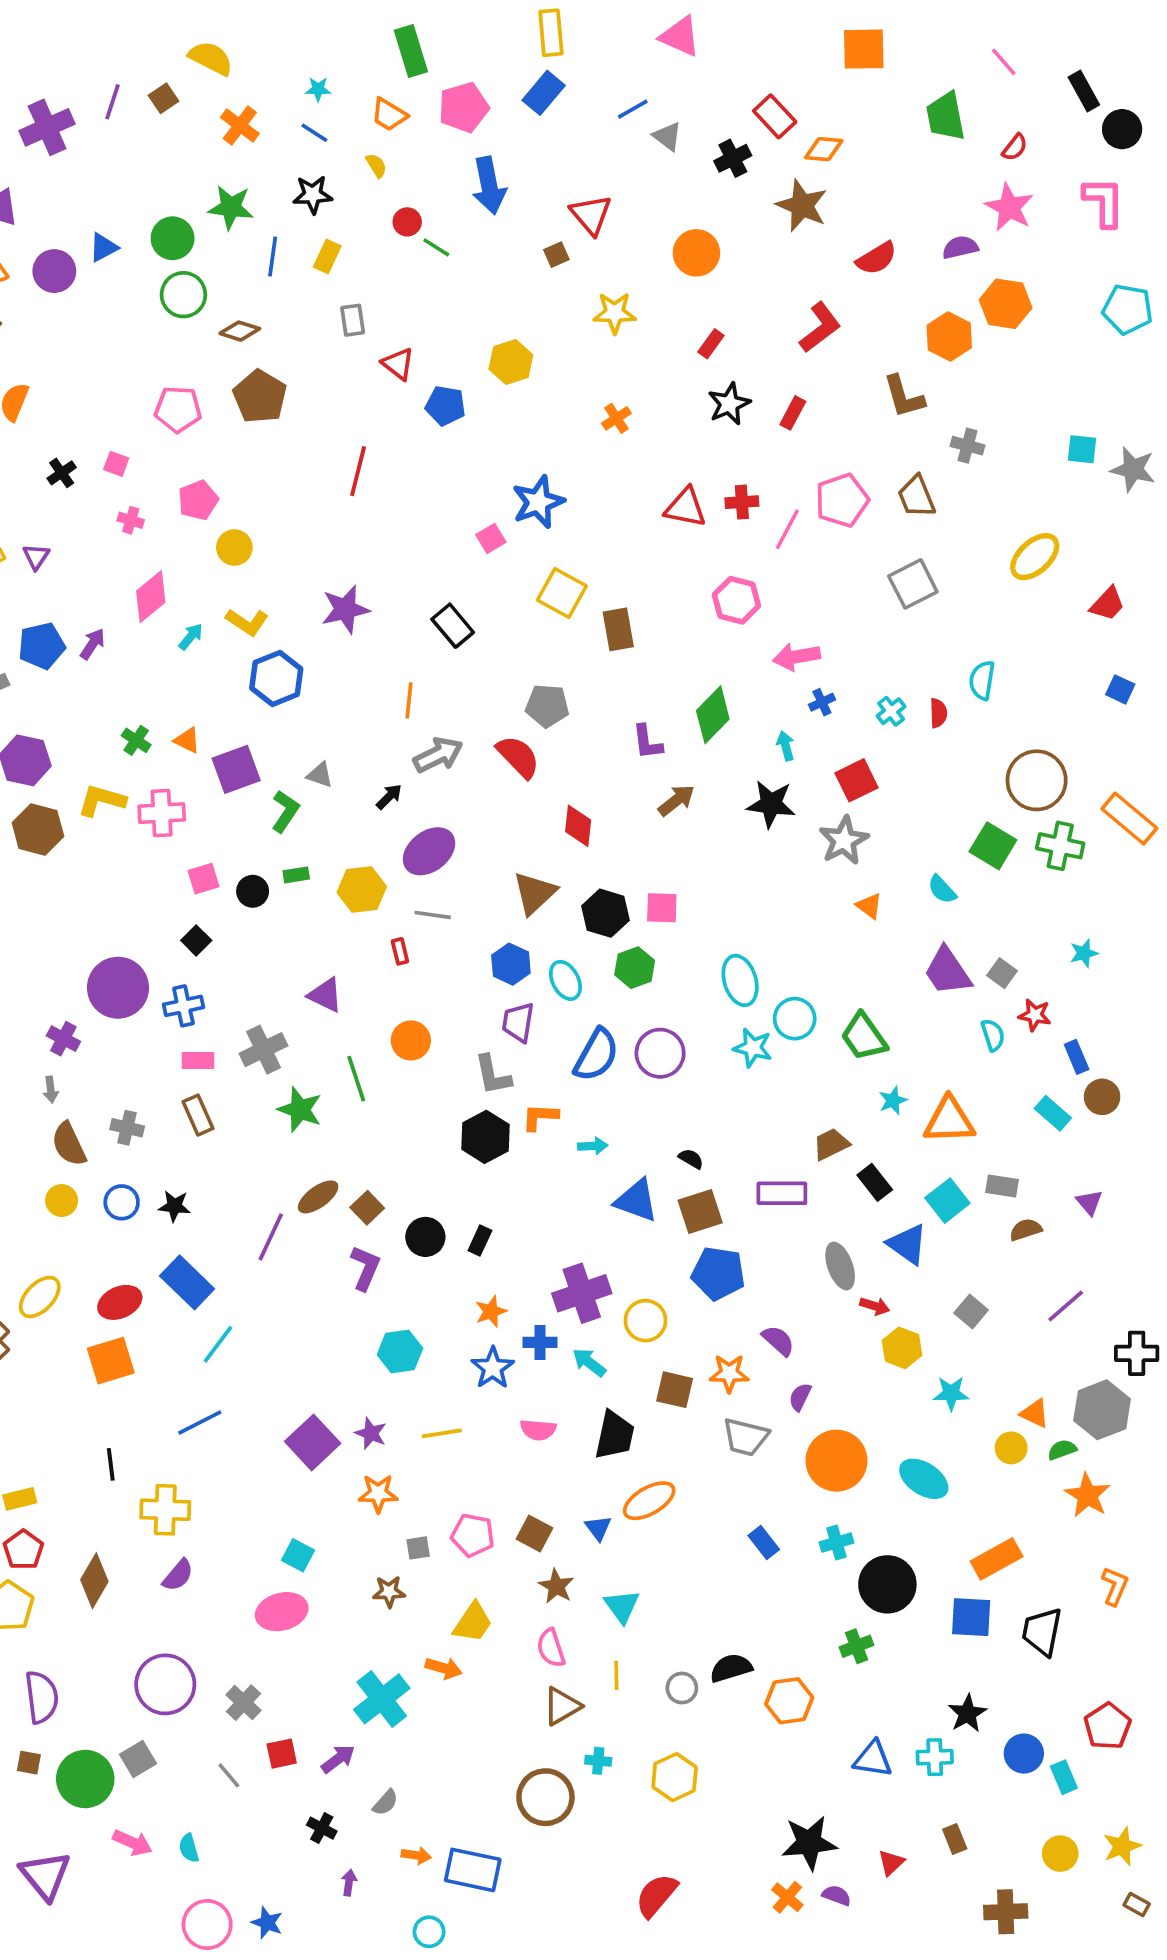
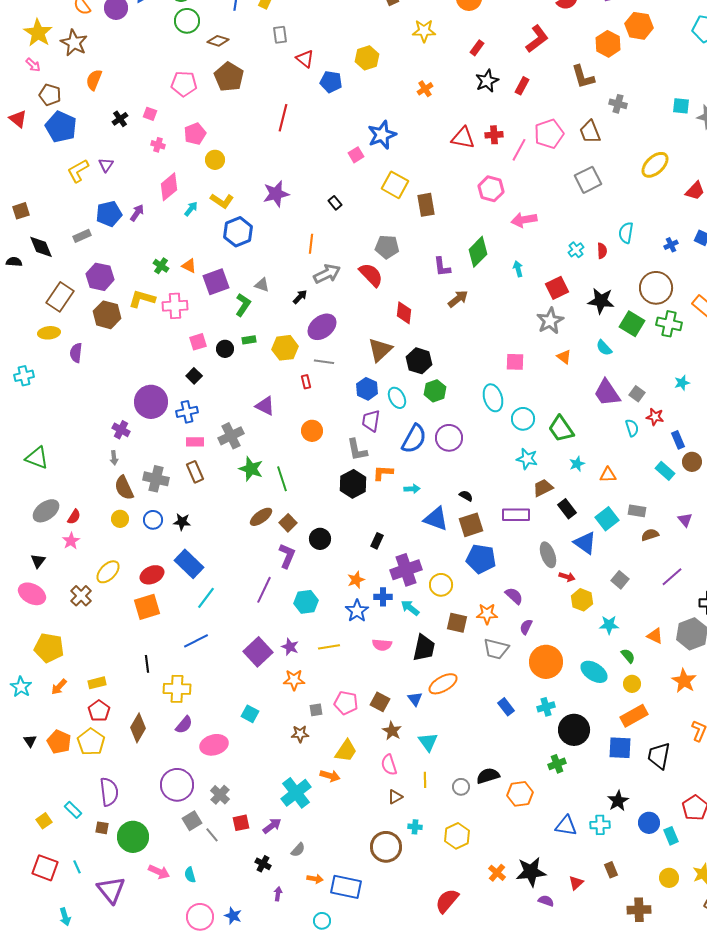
black rectangle: (453, 626) -> (335, 203), size x0.6
blue cross: (822, 702) -> (671, 245), moved
black star: (771, 804) -> (601, 301), moved
pink square: (662, 908) -> (515, 362), moved
cyan star: (753, 1048) -> (527, 459), moved
green line: (356, 1079) -> (282, 479), moved
orange triangle: (949, 1120) -> (608, 475), size x0.6
gray cross: (127, 1128) -> (156, 479), size x1.4
purple line: (271, 1237) -> (264, 590), moved
black rectangle: (480, 1241) -> (377, 541), moved
yellow circle: (1011, 1448) -> (632, 684), moved
green semicircle: (1062, 1450) -> (628, 656), moved, turned 70
pink ellipse: (282, 1612) -> (214, 745), moved
brown triangle: (562, 1706) -> (395, 797), size x0.7
gray square: (138, 1759) -> (192, 821), moved
orange cross: (787, 1897) -> (497, 873), moved

